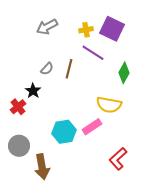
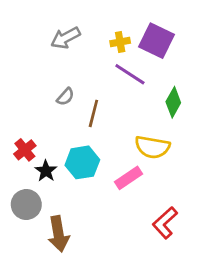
brown line: (69, 69) -> (93, 113), moved
black star: (33, 91) -> (46, 171), moved
cyan hexagon: (64, 132) -> (82, 162), moved

